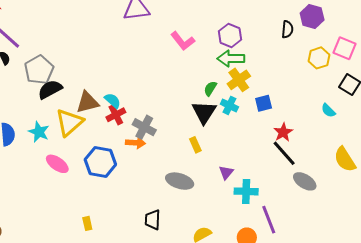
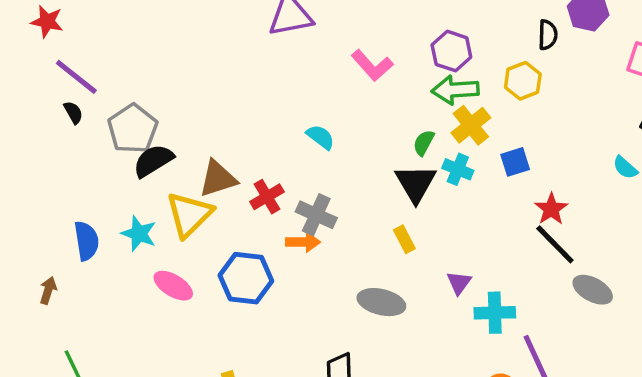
yellow hexagon: (319, 58) -> (523, 81), moved
cyan semicircle: (113, 101) -> (320, 137), moved

